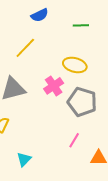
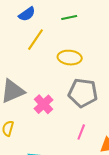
yellow line: (25, 48) -> (35, 40), moved
pink cross: (54, 86) -> (43, 104), moved

